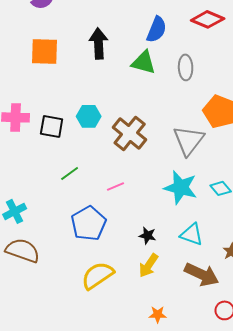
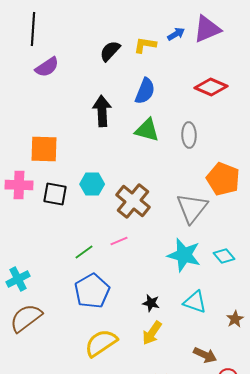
blue semicircle: (157, 29) -> (145, 91), moved
orange square: (45, 51) -> (44, 149), moved
green line: (70, 173) -> (84, 252), moved
pink line: (116, 186) -> (119, 241), moved
brown semicircle: (23, 250) -> (26, 318), turned -56
brown arrow: (202, 274) -> (205, 355), moved, size x0.7

